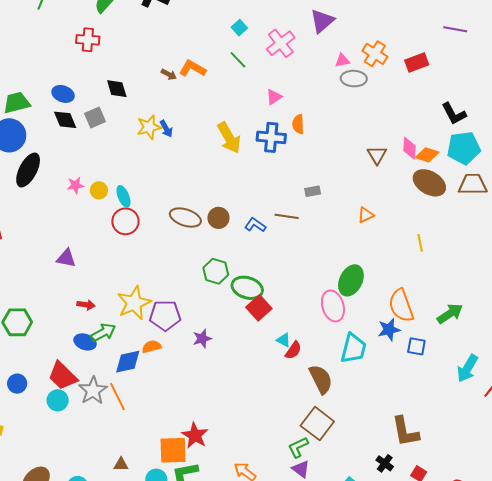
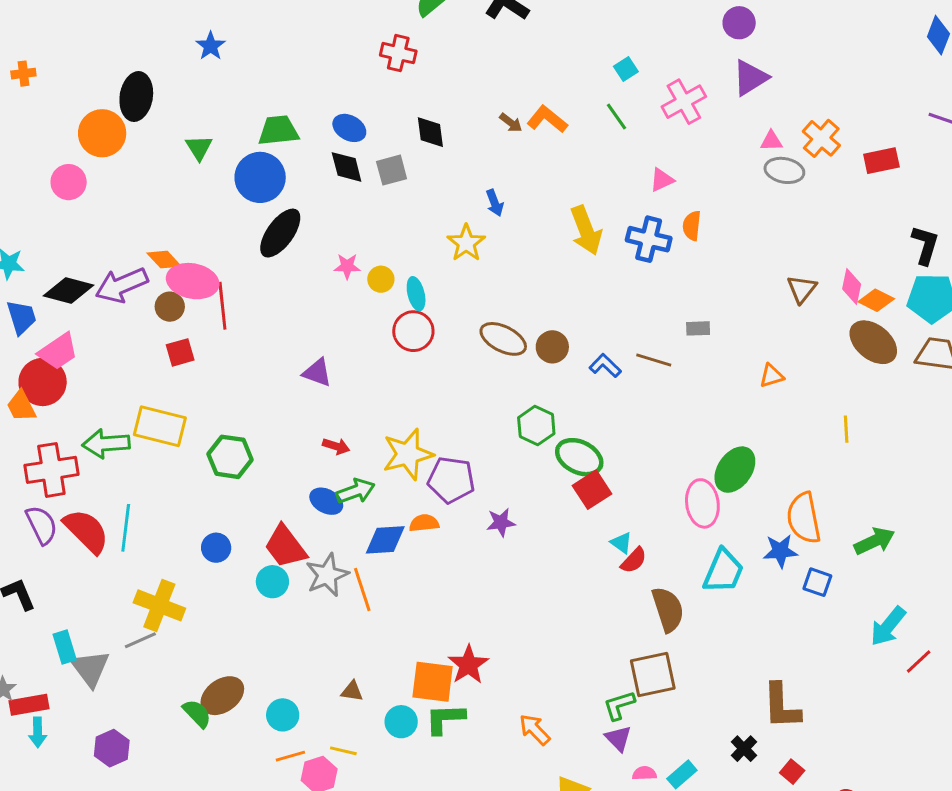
black L-shape: (454, 114) -> (925, 245), turned -144
yellow star: (149, 127) -> (466, 243), moved, turned -30
brown square: (317, 424) -> (653, 675), turned 32

